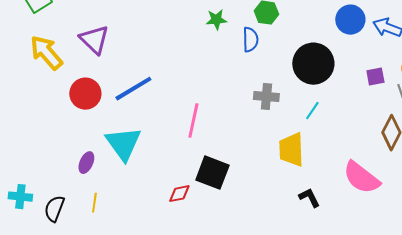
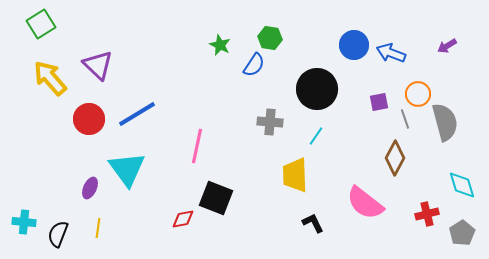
green star: (216, 20) -> (220, 45), turned 30
blue semicircle: (250, 40) -> (254, 65), turned 35

